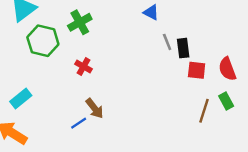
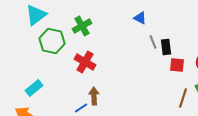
red cross: (83, 67) -> (85, 62), size x1.5
brown arrow: (95, 108) -> (94, 96), turned -144

